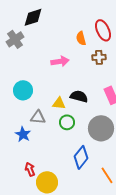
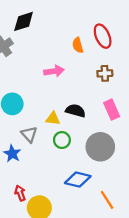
brown cross: (99, 57) -> (105, 73), moved
gray triangle: (38, 117) -> (29, 134), turned 42
blue diamond: (81, 157) -> (78, 180), turned 65

